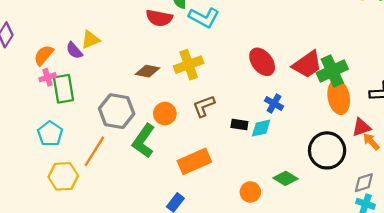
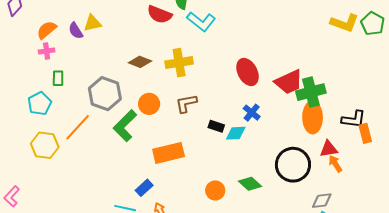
green rectangle: (63, 89) -> (58, 78), moved, size x0.6

